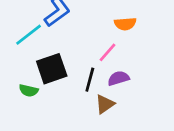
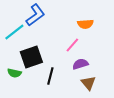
black line: (90, 80) -> (50, 76), moved
brown triangle: (105, 104) -> (88, 83), moved, turned -35

